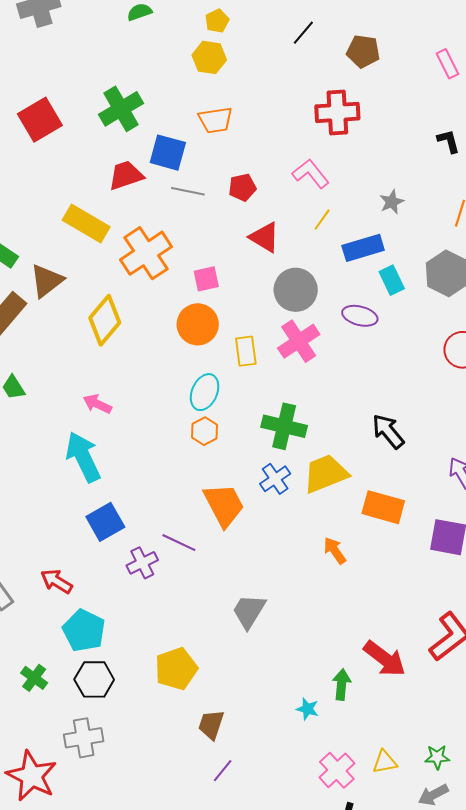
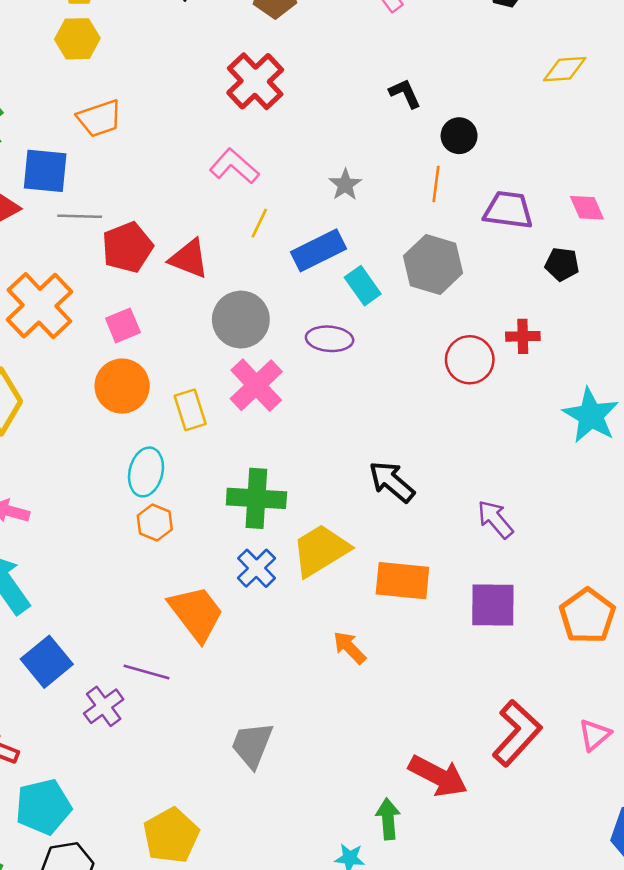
red cross: (337, 112) -> (255, 81), turned -30
red pentagon: (242, 187) -> (127, 247), moved, size x1.4
cyan pentagon: (84, 631) -> (43, 807), turned -30

